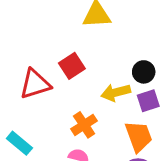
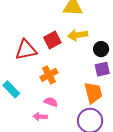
yellow arrow: (116, 92) -> (78, 35), moved
orange cross: (84, 125) -> (49, 75), moved

